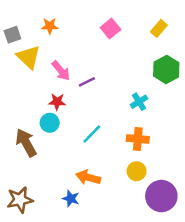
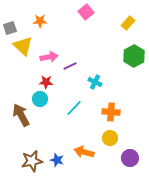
pink square: (110, 28) -> (86, 12), moved
pink arrow: (61, 71) -> (49, 57), turned -60
cyan cross: (139, 102) -> (95, 82), moved, turned -32
orange arrow: (88, 177) -> (84, 152), moved
purple circle: (161, 196) -> (130, 158), size x0.7
brown star: (20, 200) -> (32, 161), moved

